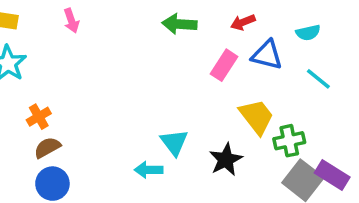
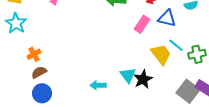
cyan line: (318, 79) -> (176, 45), moved
green cross: (289, 141) -> (197, 54), moved
cyan triangle: (174, 142) -> (128, 75), moved

